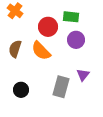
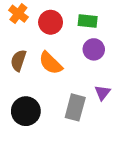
red circle: (48, 27) -> (51, 22), moved
black circle: (21, 90) -> (26, 111), size x1.5

